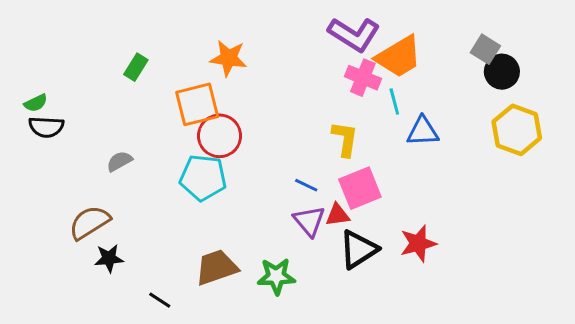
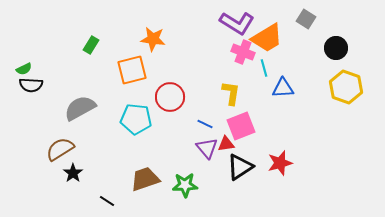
gray square: (485, 49) -> (306, 19), moved
red circle: (220, 136) -> (170, 97), moved
gray semicircle: (119, 161) -> (80, 108), size x1.8
black star: (109, 258) -> (73, 173), turned -30

